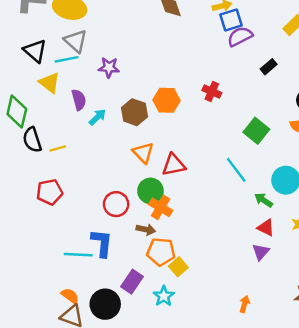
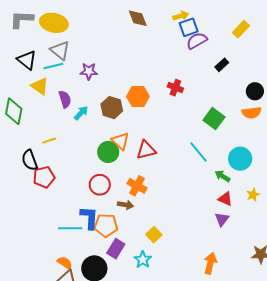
black semicircle: (32, 140) -> (30, 160), moved
green circle: (150, 191) -> (108, 152), moved
orange pentagon: (161, 252) -> (106, 225), moved
orange arrow: (244, 304) -> (210, 263), size x1.5

